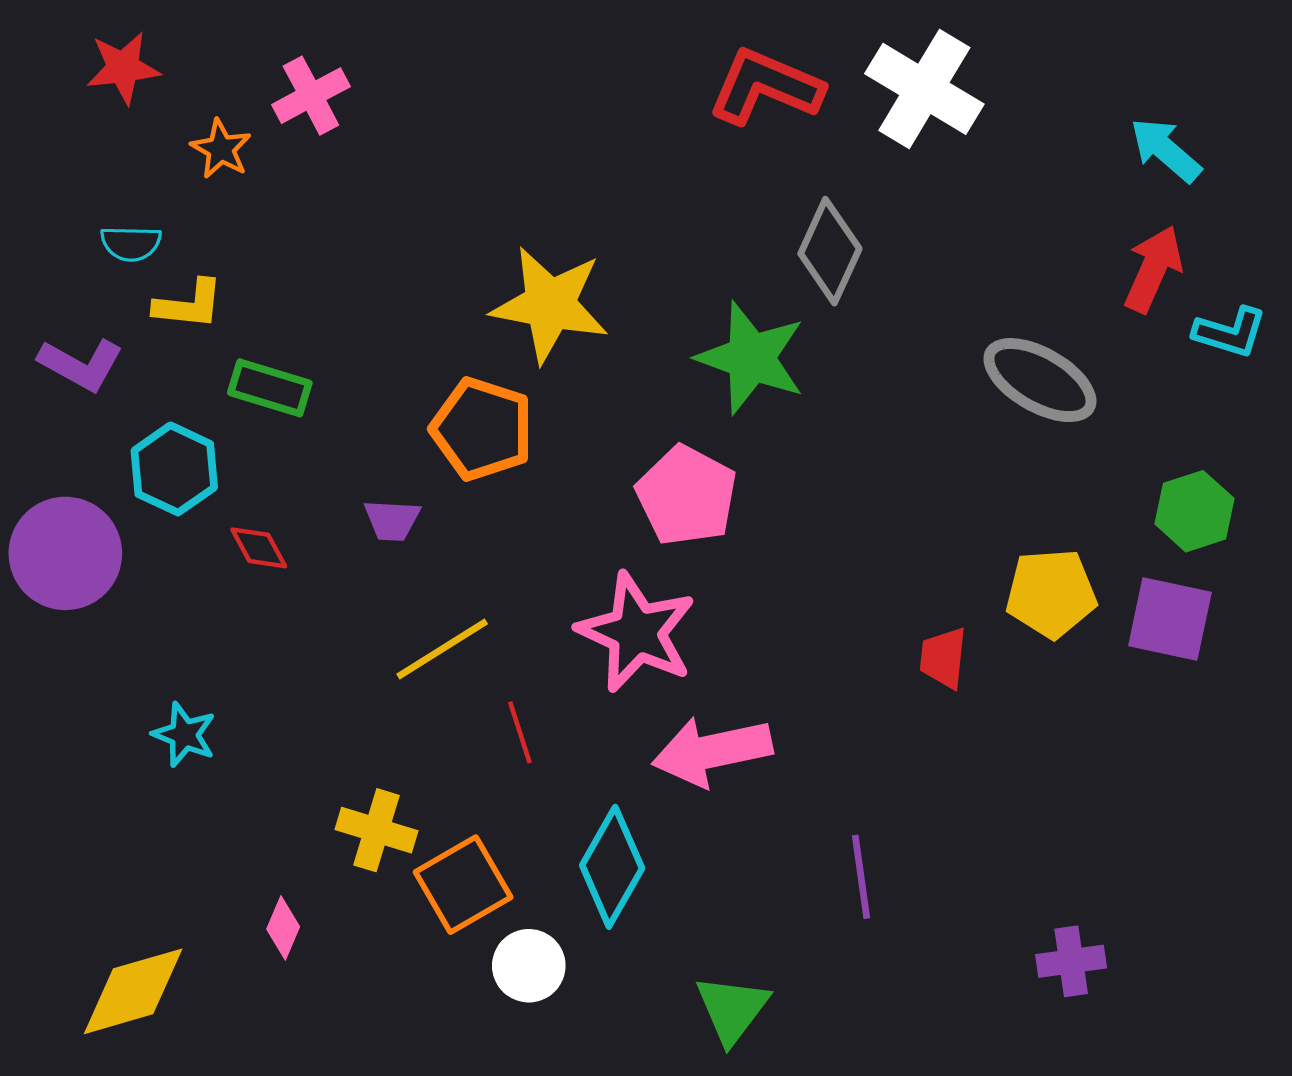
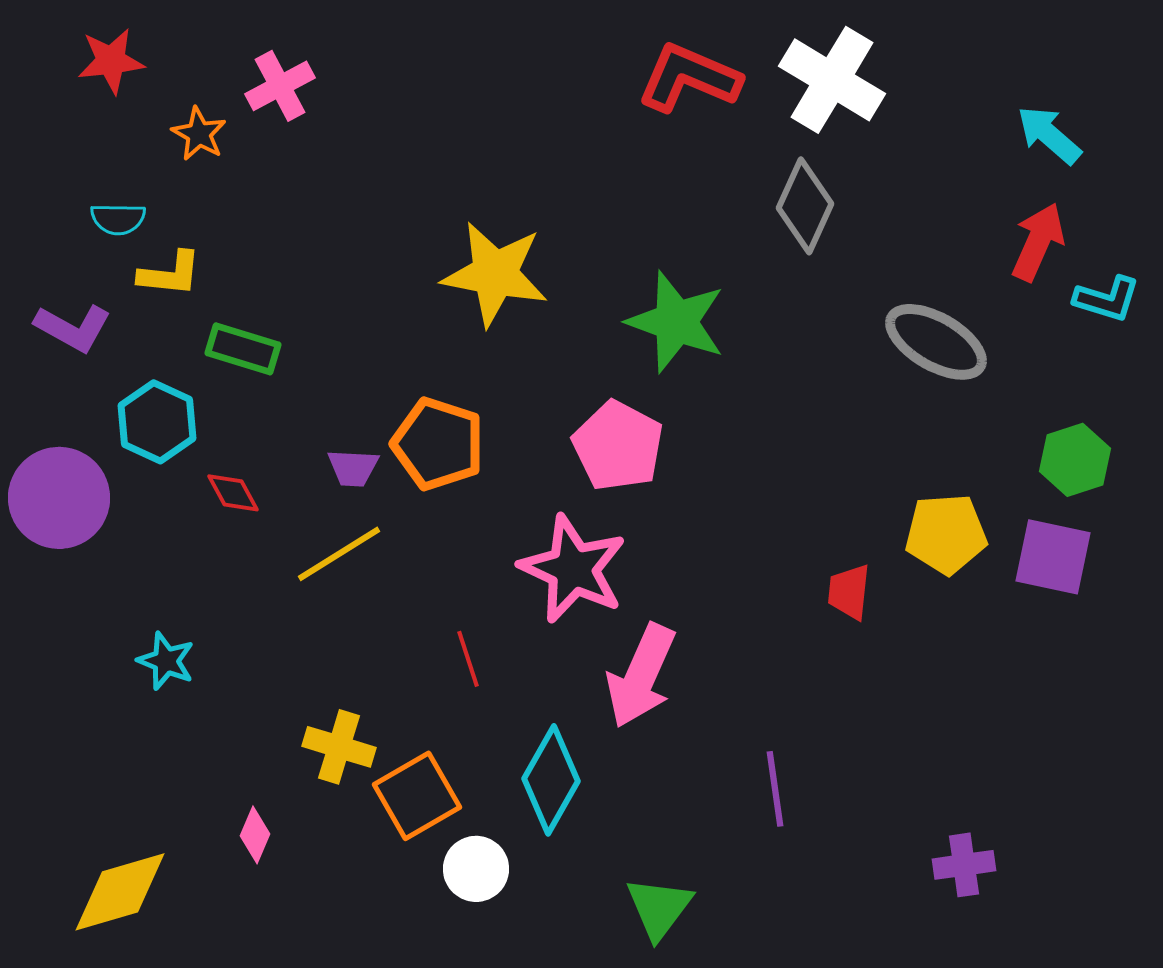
gray diamond: (830, 251) -> (805, 206), moved
orange pentagon: (482, 429) -> (438, 444), moved
yellow line: (442, 649) -> (339, 554), moved
pink arrow: (712, 751) -> (641, 676), turned -54

